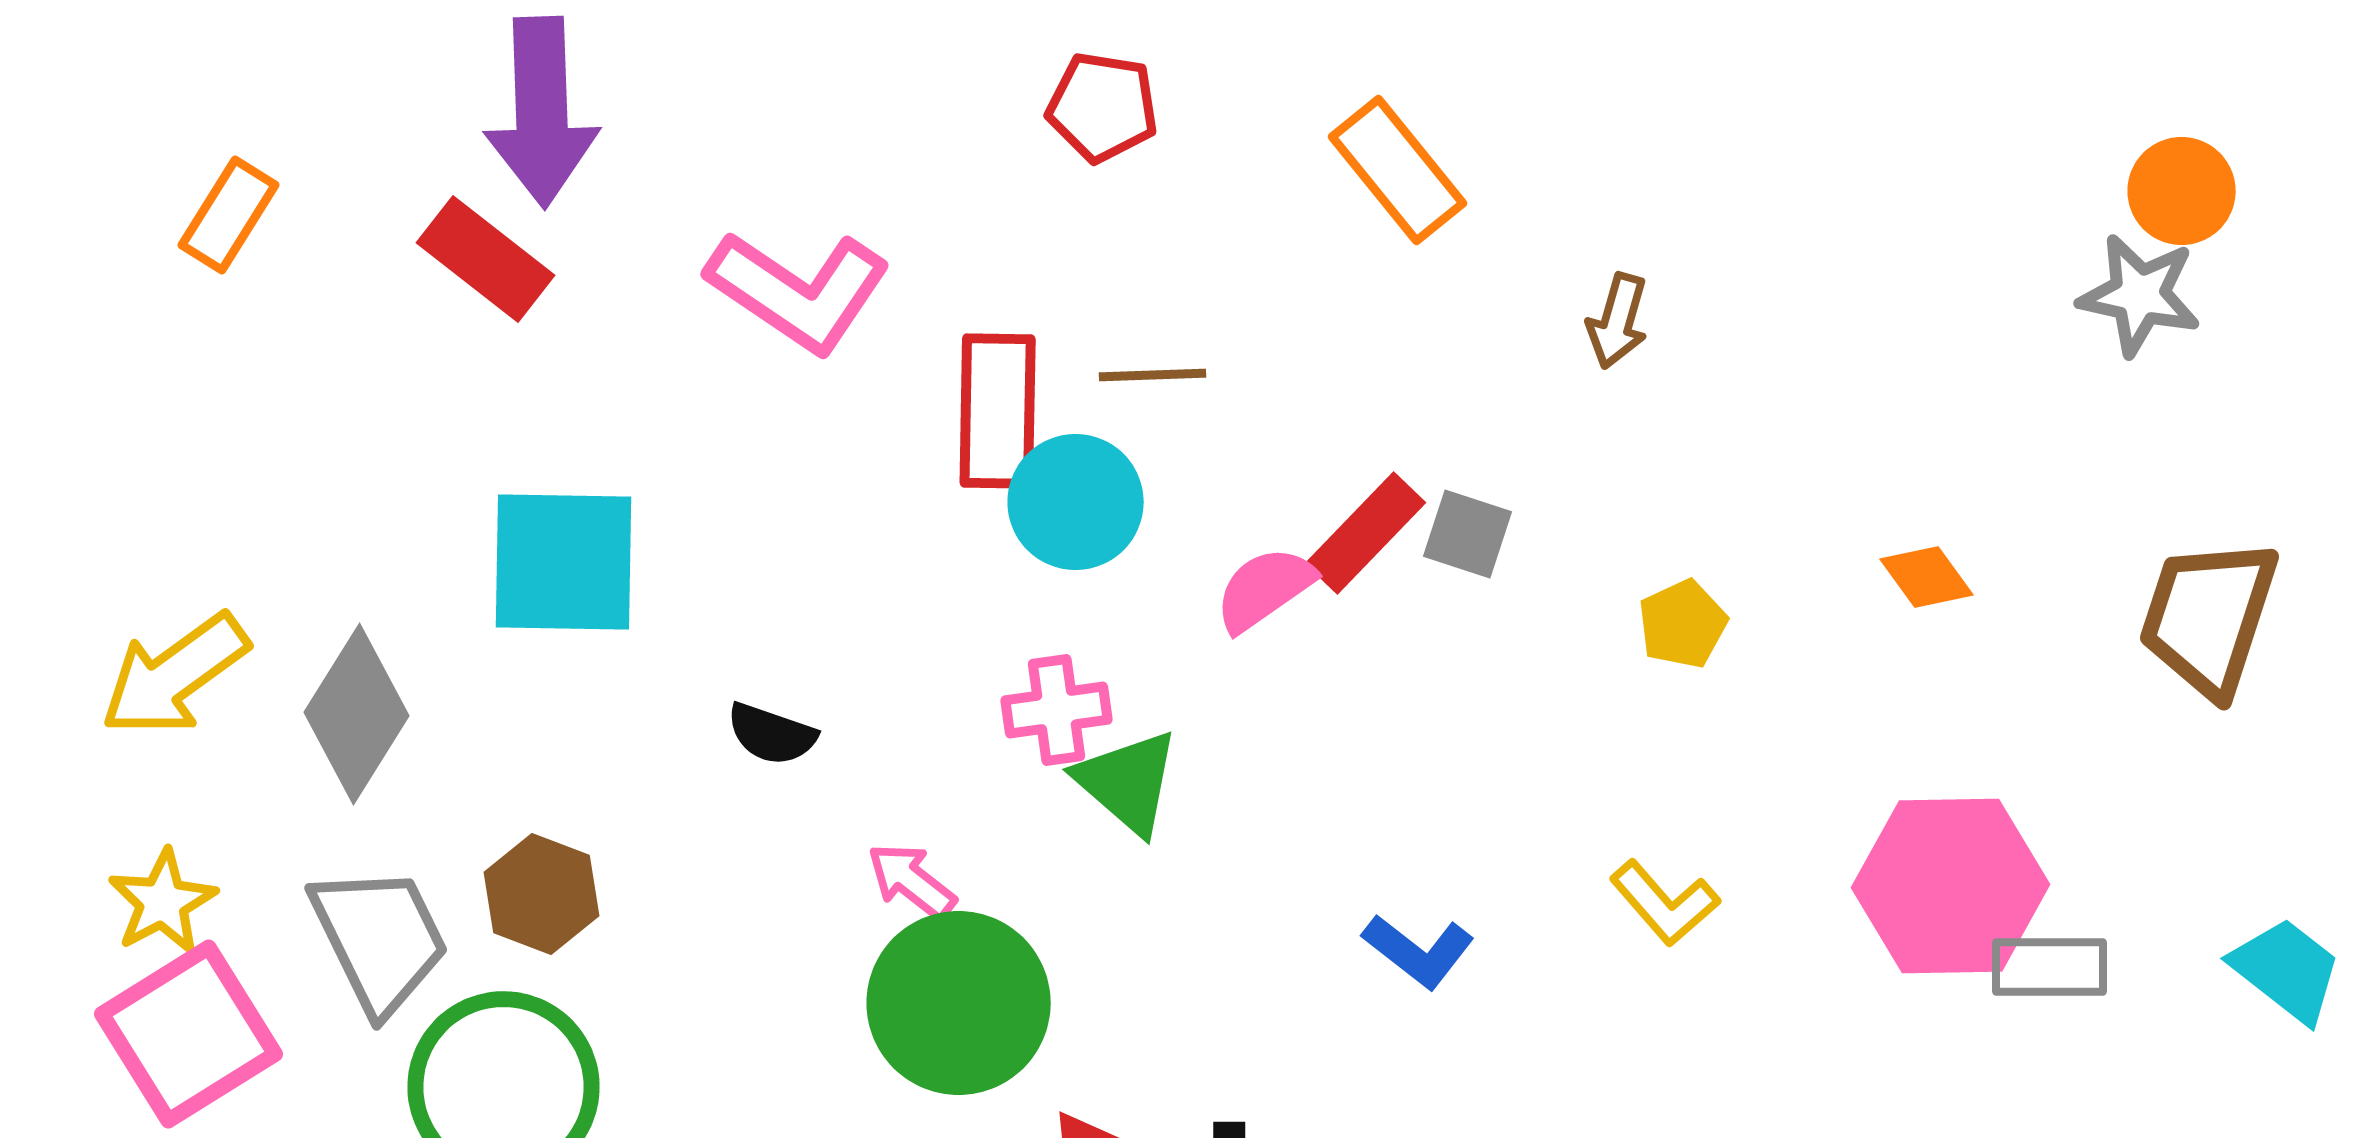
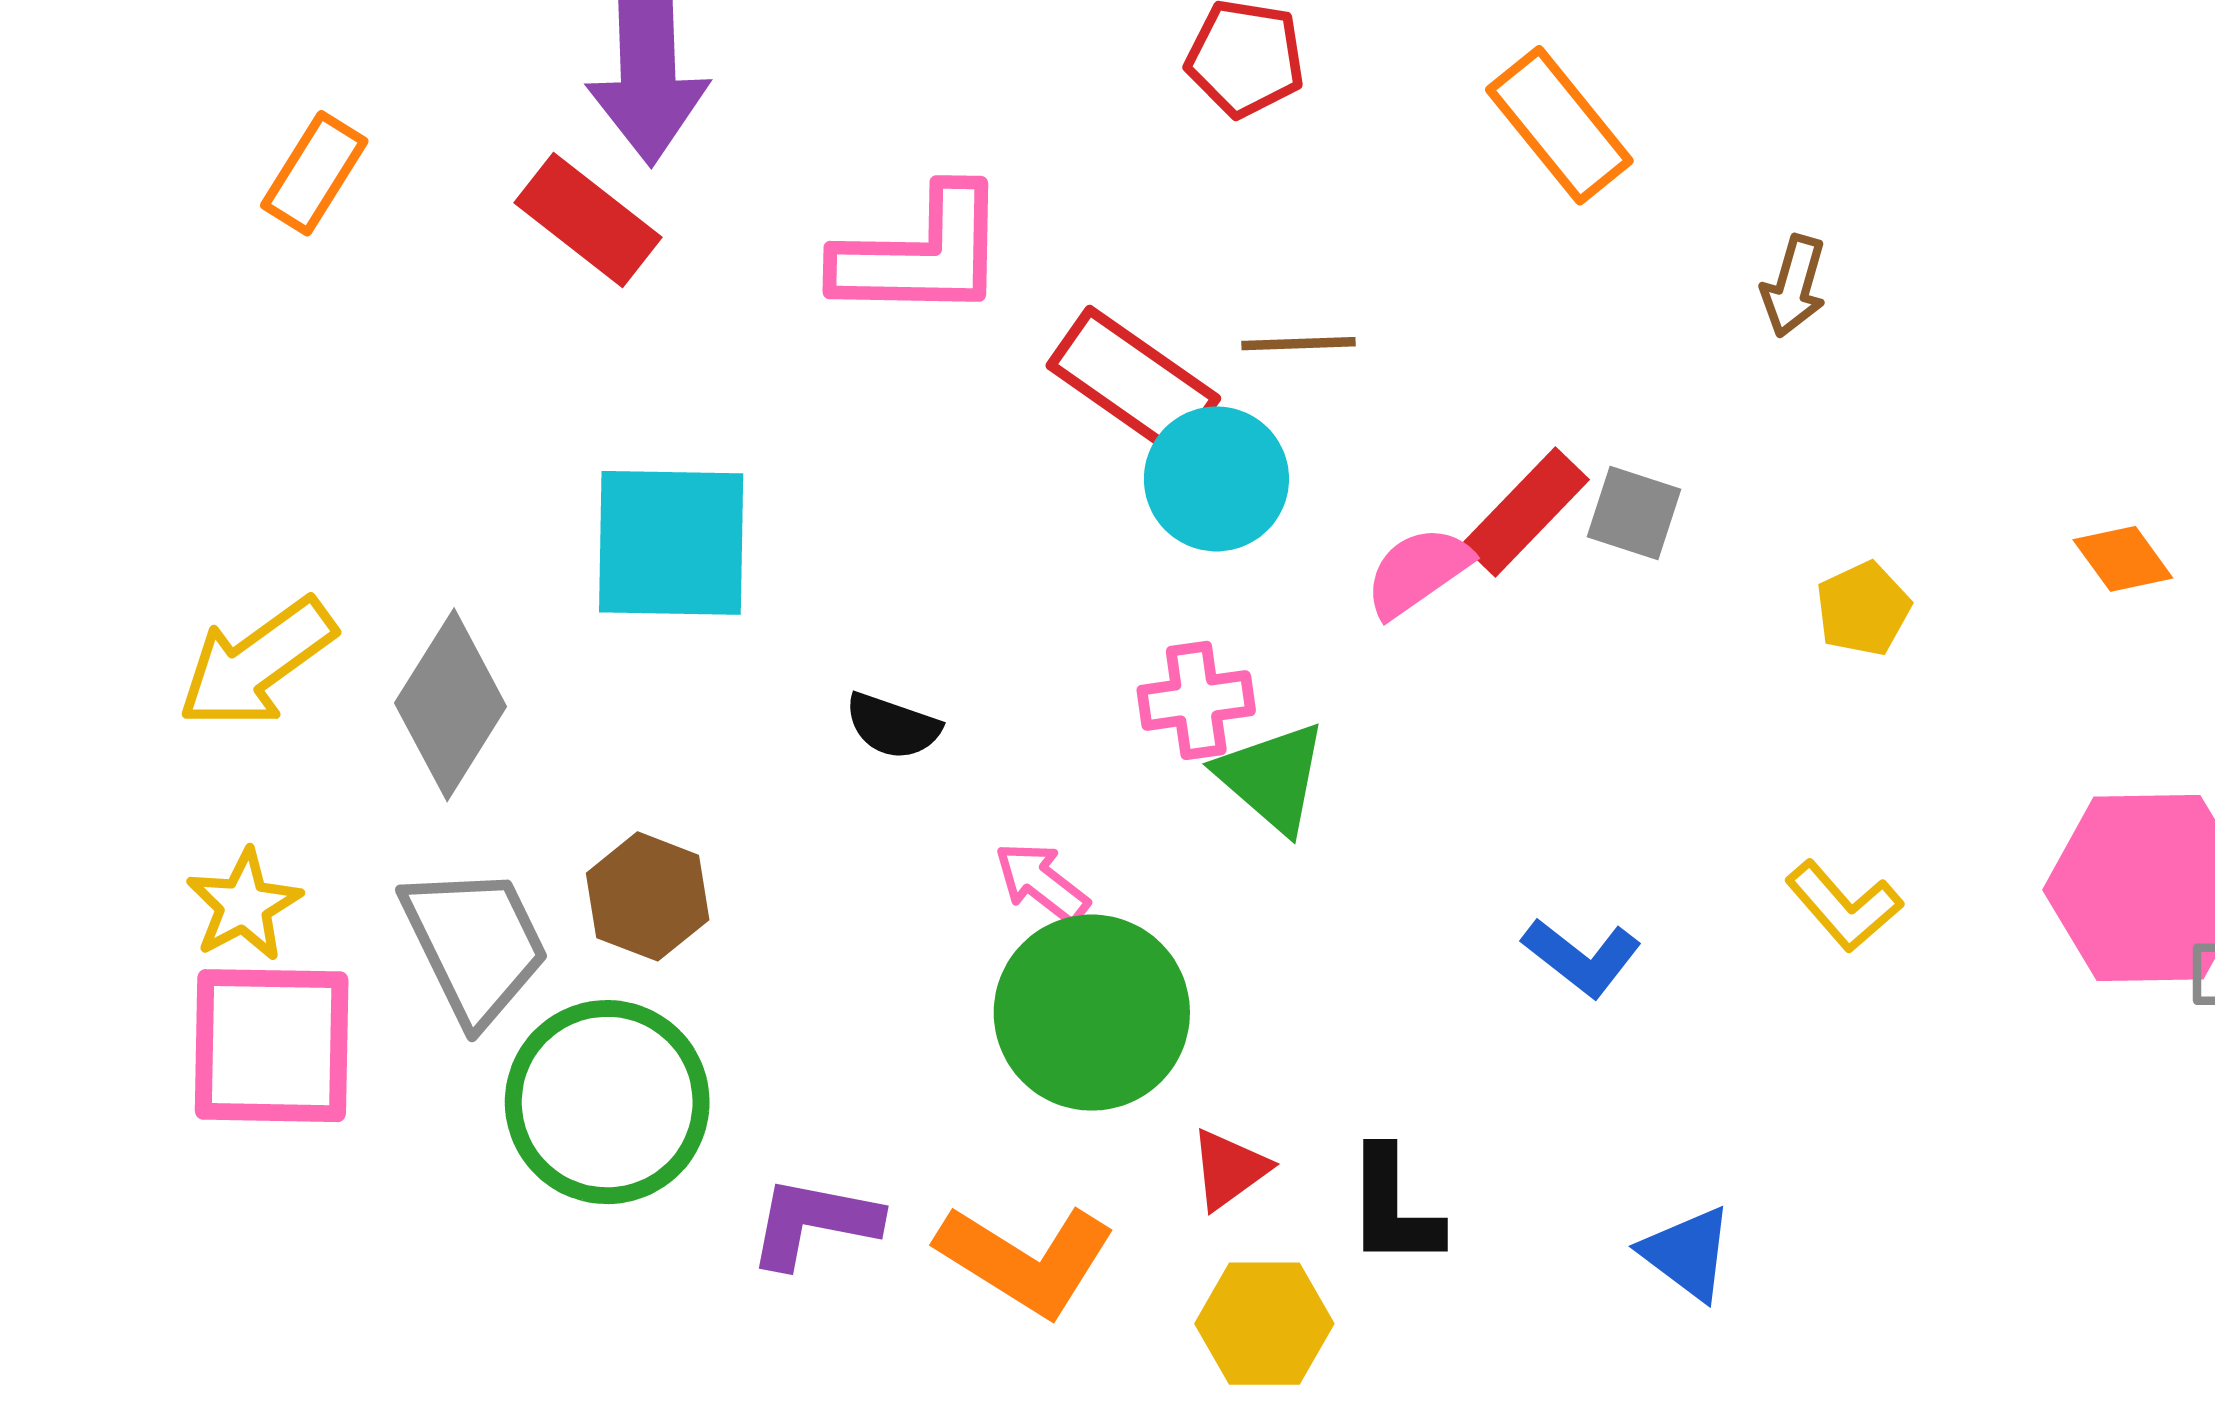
pink L-shape: (799, 291) -> (921, 254), turned -33
red rectangle: (998, 411) -> (1133, 382), turned -56
pink square: (189, 1034) -> (272, 1046), turned 33

